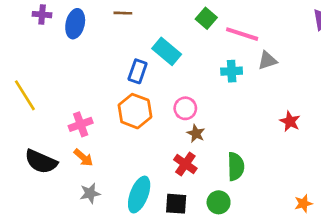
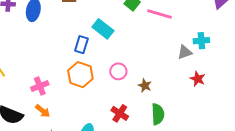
gray triangle: (267, 60) -> (185, 52), moved
cyan cross: (232, 71) -> (201, 41), moved
brown star: (196, 133) -> (145, 86), moved

